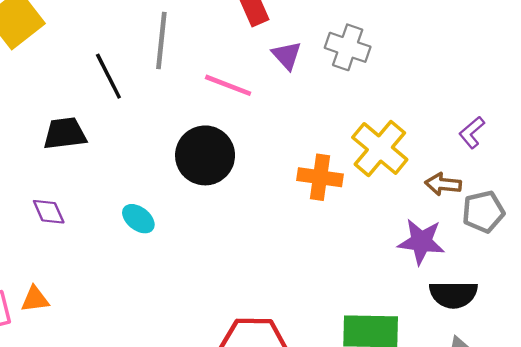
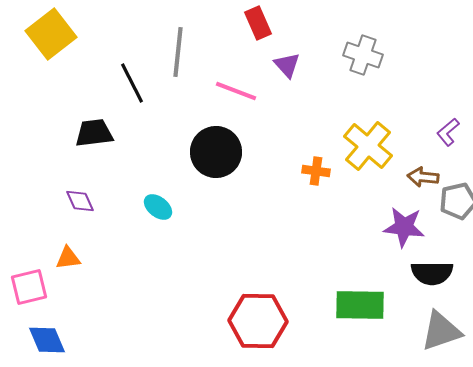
gray cross: (348, 47) -> (363, 55), moved
orange cross: (320, 177) -> (316, 171), size x0.7
orange triangle: (35, 299) -> (68, 258), moved

